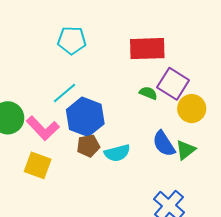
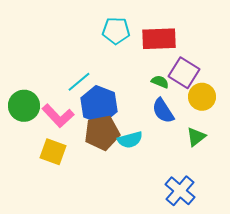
cyan pentagon: (72, 40) -> (116, 31), moved
blue semicircle: (164, 144) -> (163, 111), moved
brown pentagon: (88, 146) -> (102, 133), size x1.6

